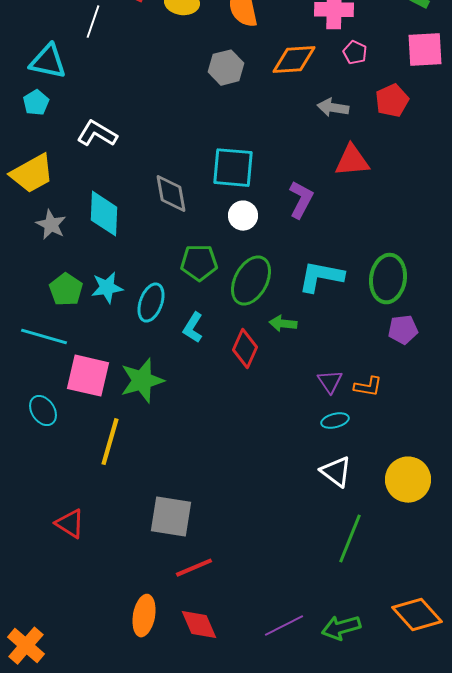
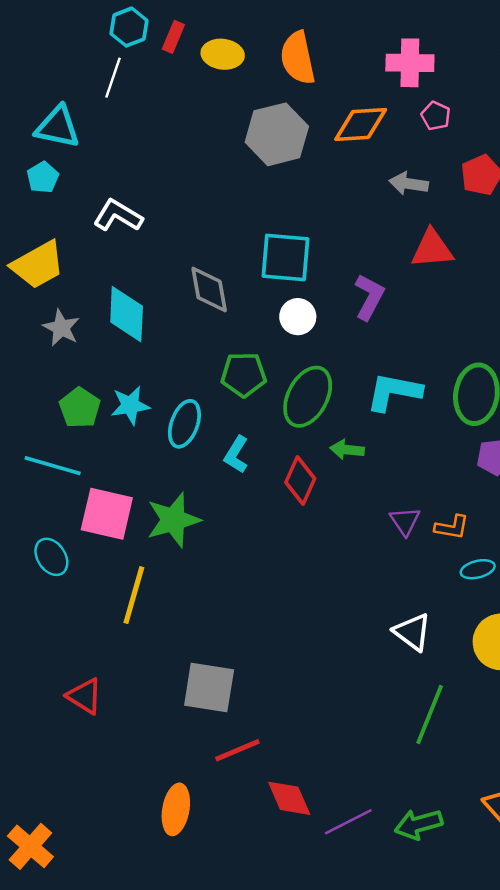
gray hexagon: (226, 68) -> (277, 134), size x1.4
cyan ellipse: (335, 421) -> (478, 569), moved
red diamond: (199, 625) -> (289, 798), moved

